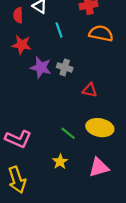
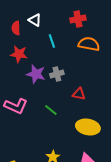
gray cross: (65, 67) -> (57, 74), turned -32
green line: (68, 133) -> (51, 110), moved
pink L-shape: (18, 139) -> (16, 106), moved

